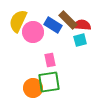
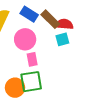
blue rectangle: (53, 25) -> (29, 14), moved
pink circle: (33, 32) -> (25, 39), moved

